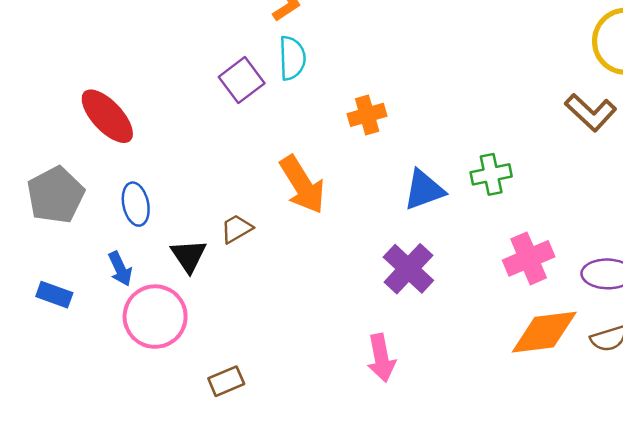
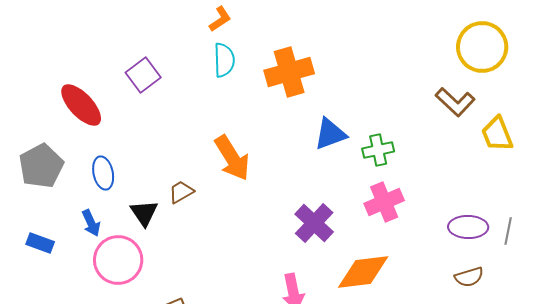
purple square: (242, 80) -> (143, 75), moved
orange cross: (367, 115) -> (289, 72), moved, size x1.6
blue triangle: (424, 190) -> (330, 134), moved
pink cross: (529, 258) -> (384, 202), moved
orange diamond: (544, 332) -> (363, 272), moved

